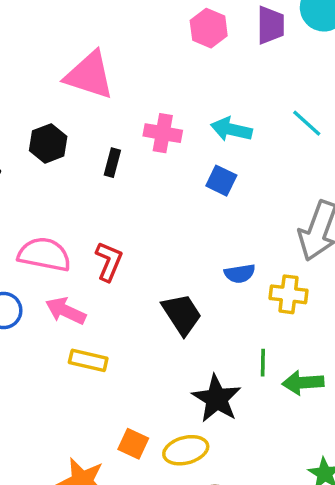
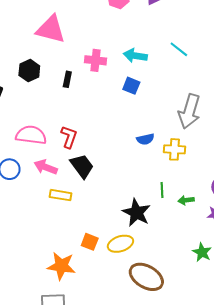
black trapezoid: (182, 314) -> (82, 166), moved
green arrow: (303, 383) -> (186, 200), size x0.7

